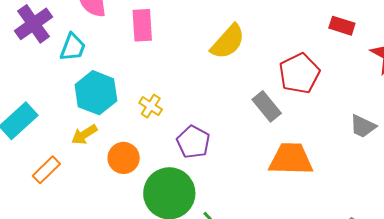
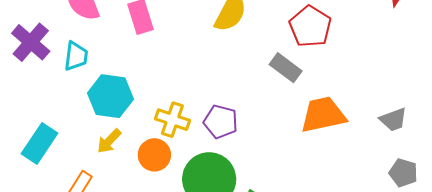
yellow cross: (151, 106) -> (172, 120), moved, size x1.4
gray trapezoid: (363, 126) -> (393, 120), moved, turned -32

